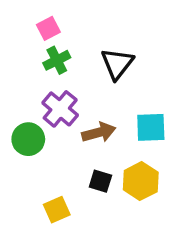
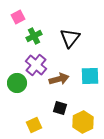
pink square: (48, 28) -> (18, 17), moved
yellow hexagon: (141, 181) -> (83, 122), moved

